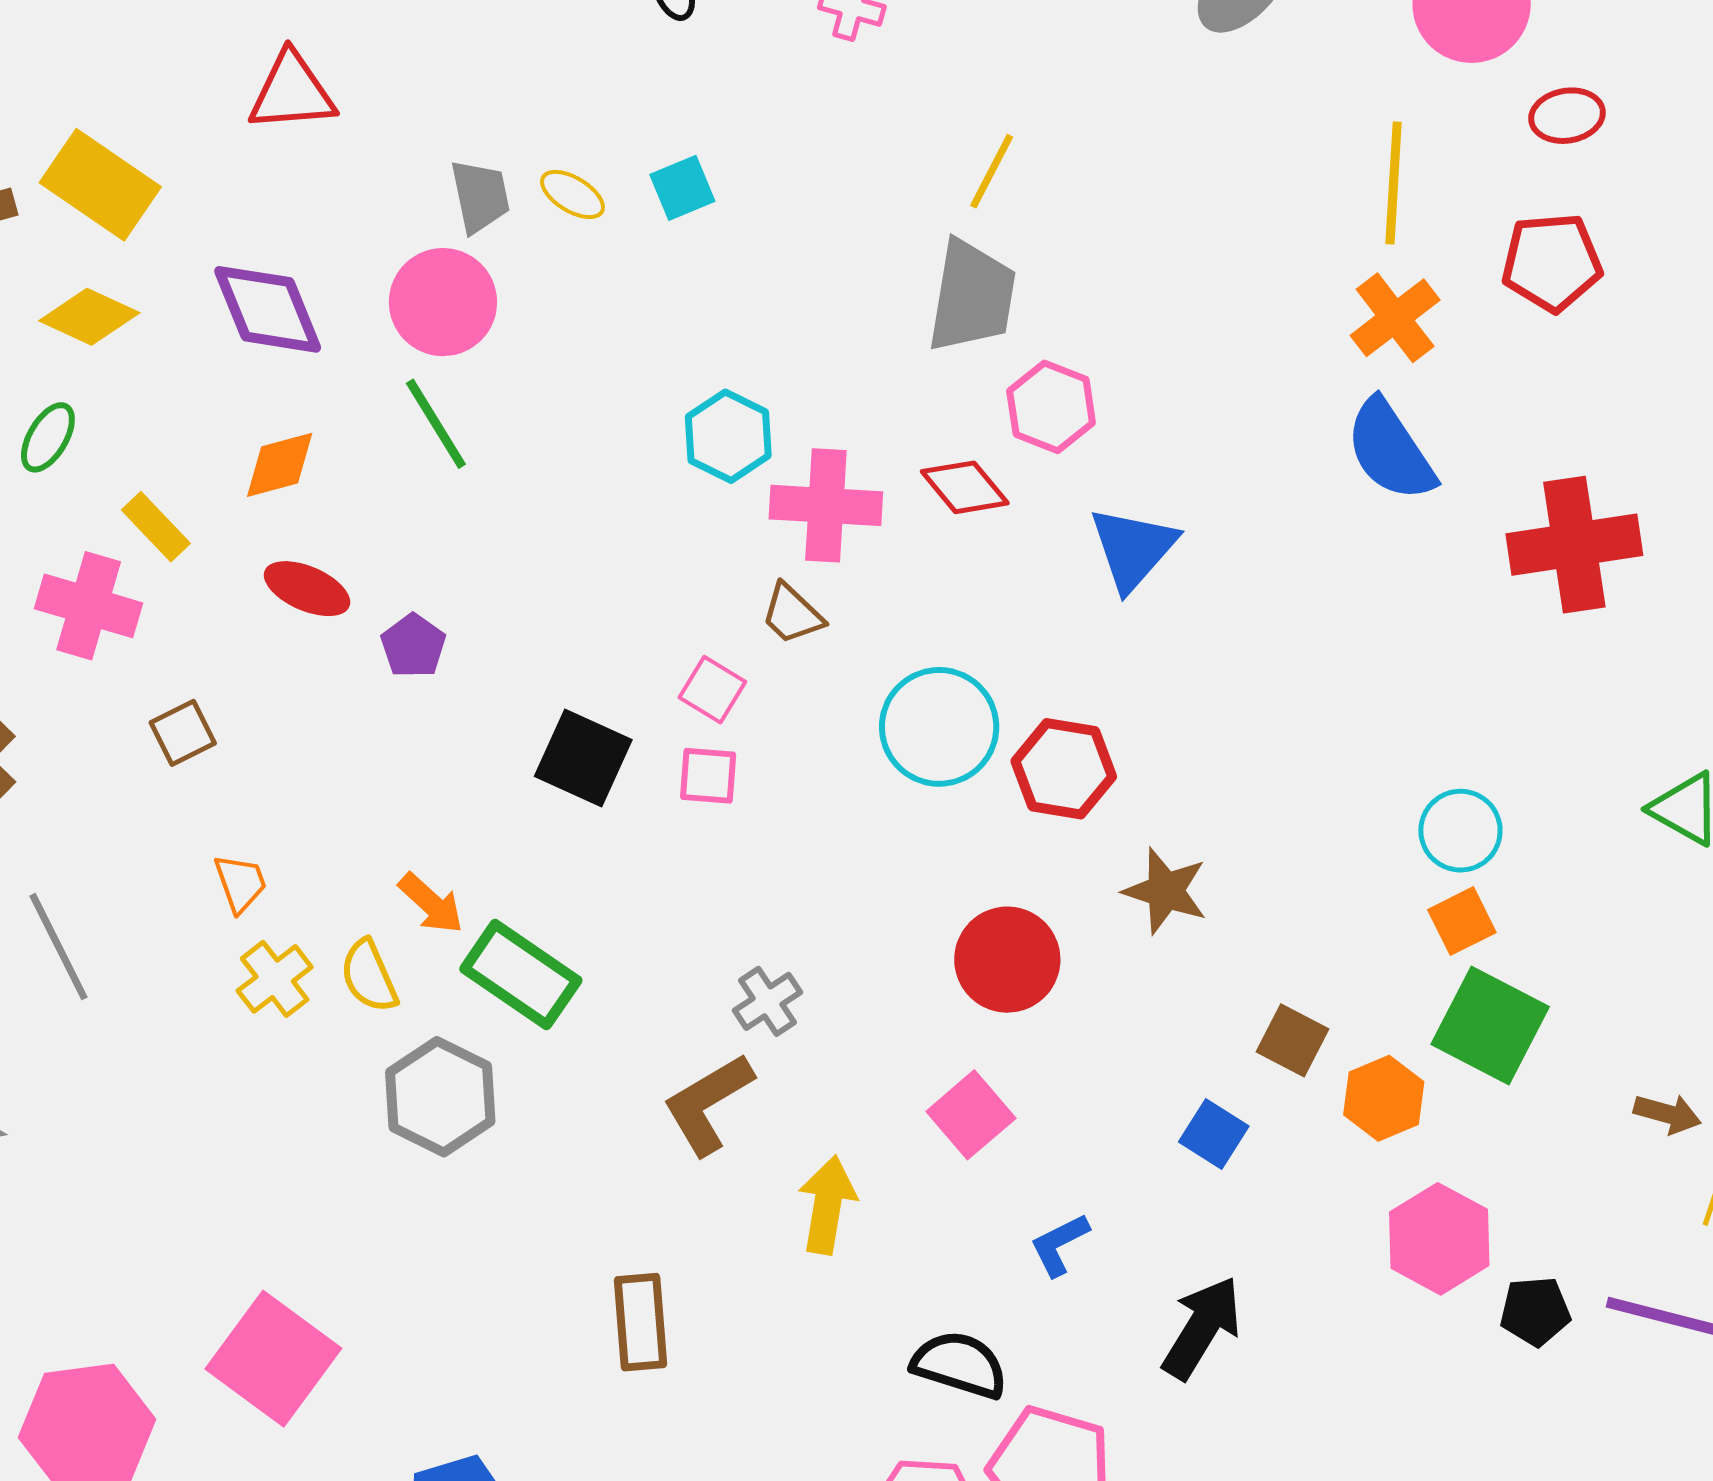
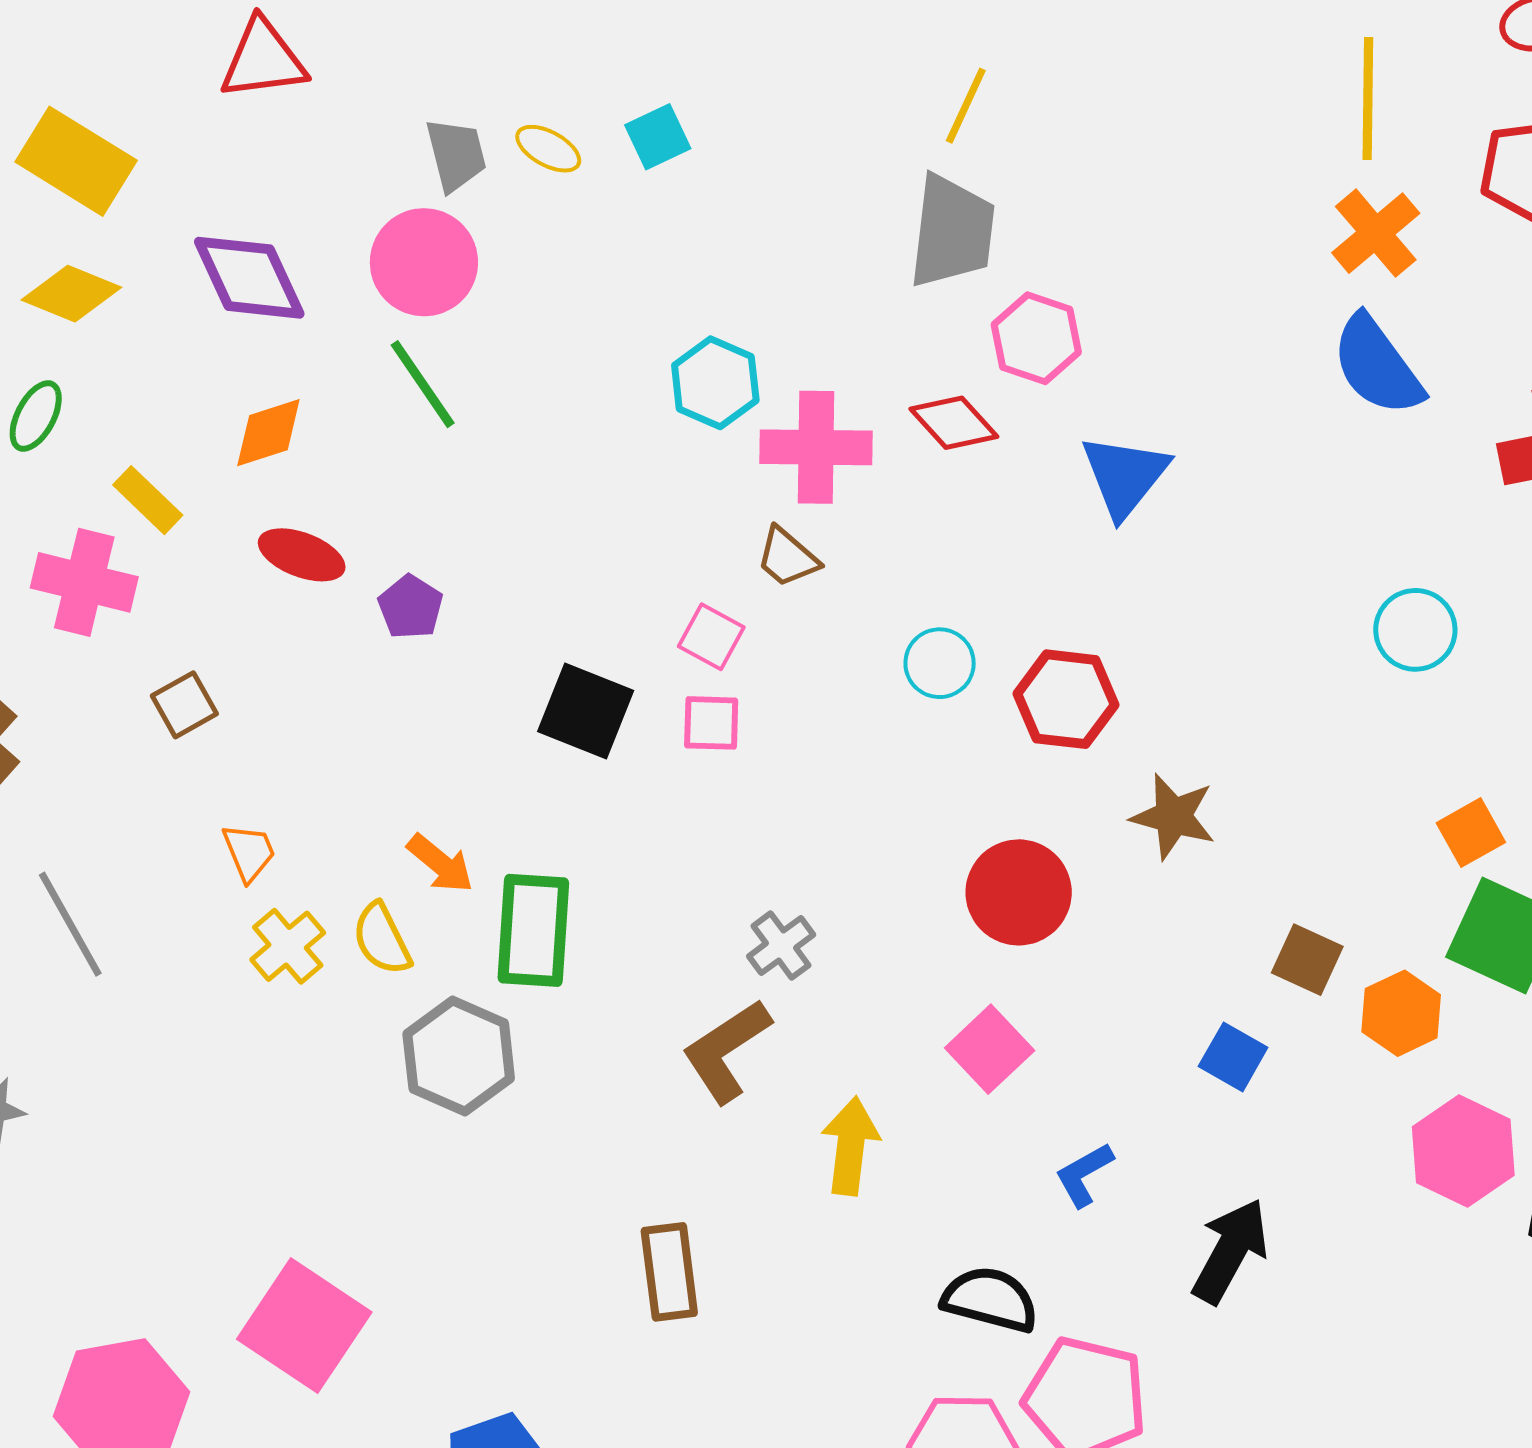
cyan circle: (939, 727) -> (940, 663), size x0.6
cyan circle: (1460, 831) -> (1415, 630), moved
green rectangle: (521, 975) -> (533, 930), turned 62

